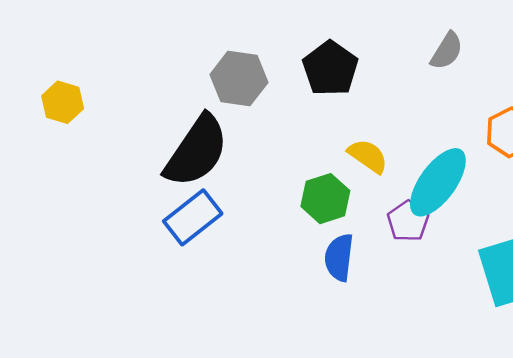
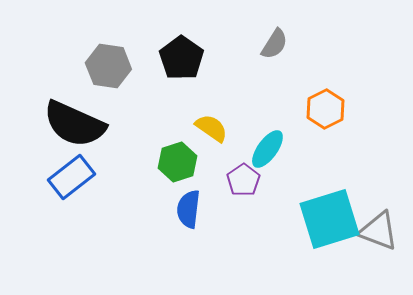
black semicircle: (196, 151) -> (74, 124), turned 80
cyan ellipse: (438, 182) -> (267, 149), size x0.7

